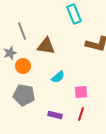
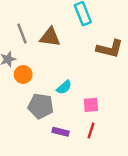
brown triangle: (46, 46) -> (50, 37), moved
gray pentagon: (24, 95) -> (41, 106), moved

